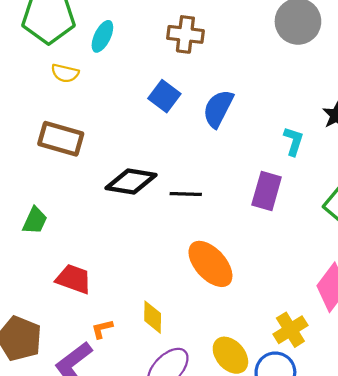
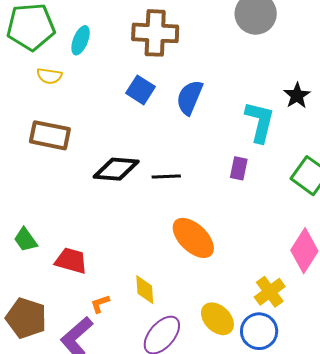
brown cross: (185, 34) -> (155, 33), size x1.4
cyan L-shape: (294, 141) -> (260, 122), size x1.6
purple rectangle: (267, 191) -> (239, 168), size x0.7
green trapezoid: (35, 221) -> (25, 240), moved, turned 124

